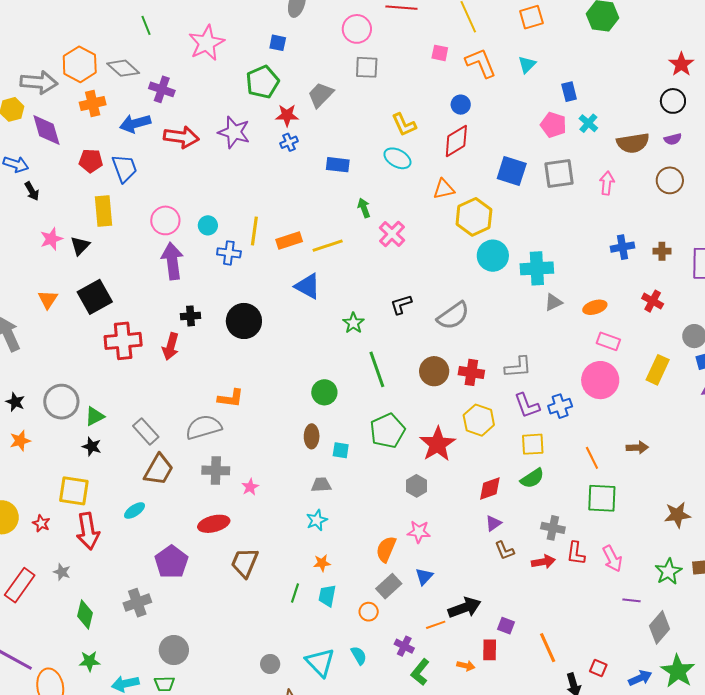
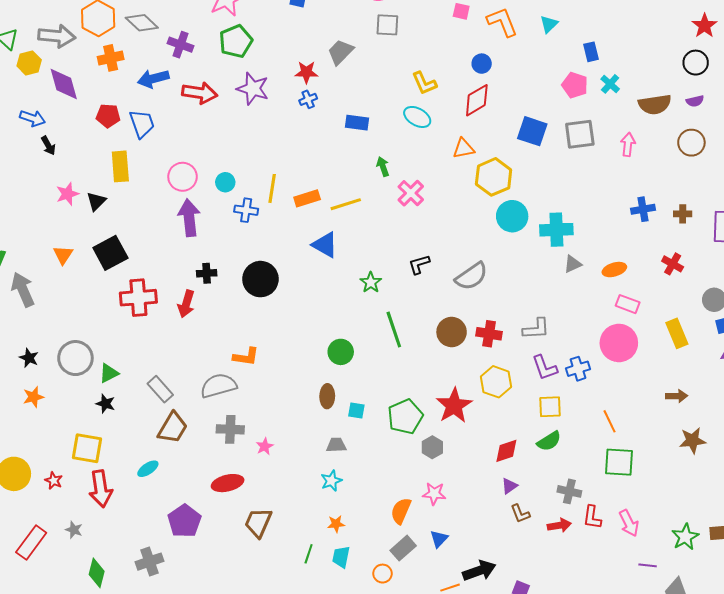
green pentagon: (262, 82) -> (236, 41), moved
yellow rectangle: (658, 370) -> (677, 333), turned -48
green pentagon: (387, 431) -> (405, 417), moved
brown arrow: (637, 448) -> (677, 396), moved
brown star: (677, 515) -> (692, 440), moved

